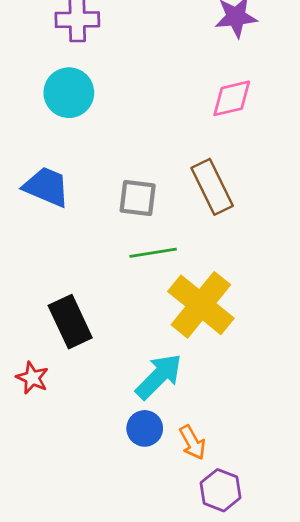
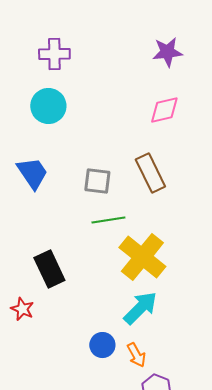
blue trapezoid: (46, 187) -> (32, 173), turned 33
cyan arrow: (159, 376) -> (140, 308), moved

